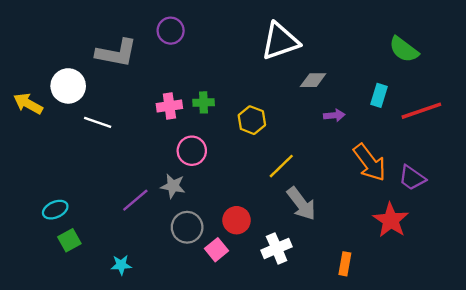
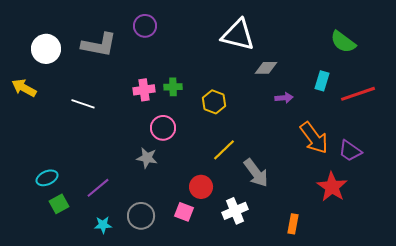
white triangle: (280, 41) -> (238, 35), turned 33
white circle: (68, 86) -> (46, 49), moved
yellow line: (281, 166) -> (224, 150), moved
purple line: (135, 200) -> (98, 188), moved
gray circle: (187, 227) -> (141, 216), moved
pink square: (217, 250) -> (184, 212), turned -30

